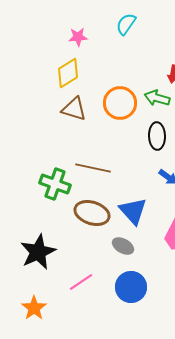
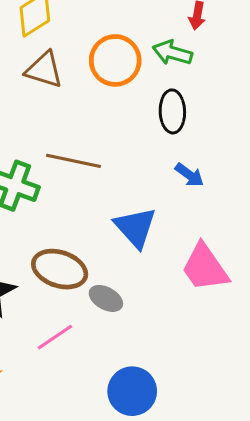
brown ellipse: (92, 213) -> (60, 269), moved
gray ellipse: (123, 246) -> (106, 298), moved
blue circle: (131, 287) -> (132, 391), moved

